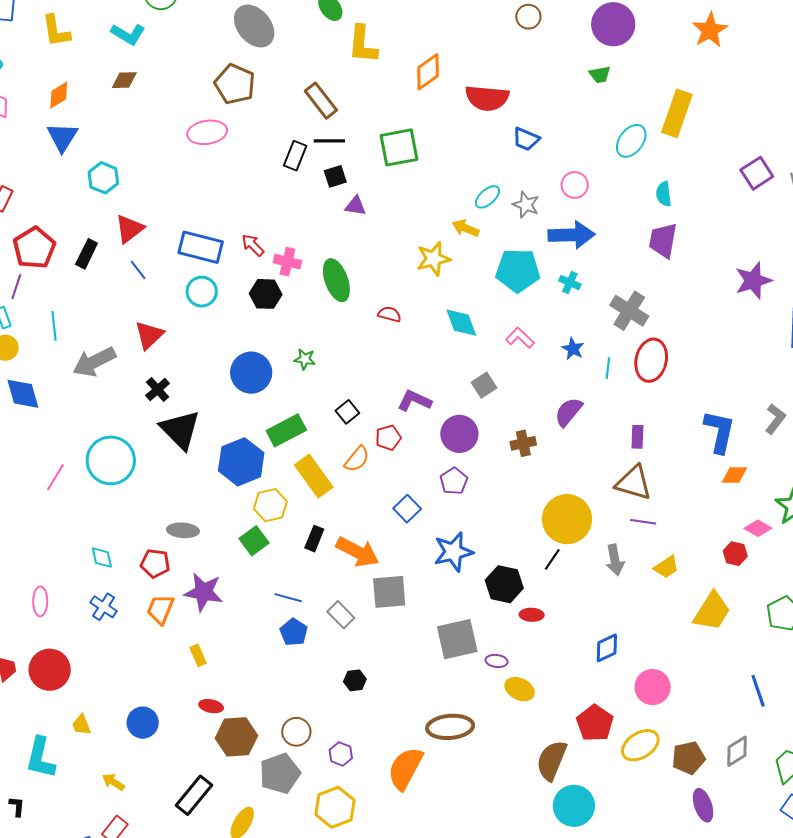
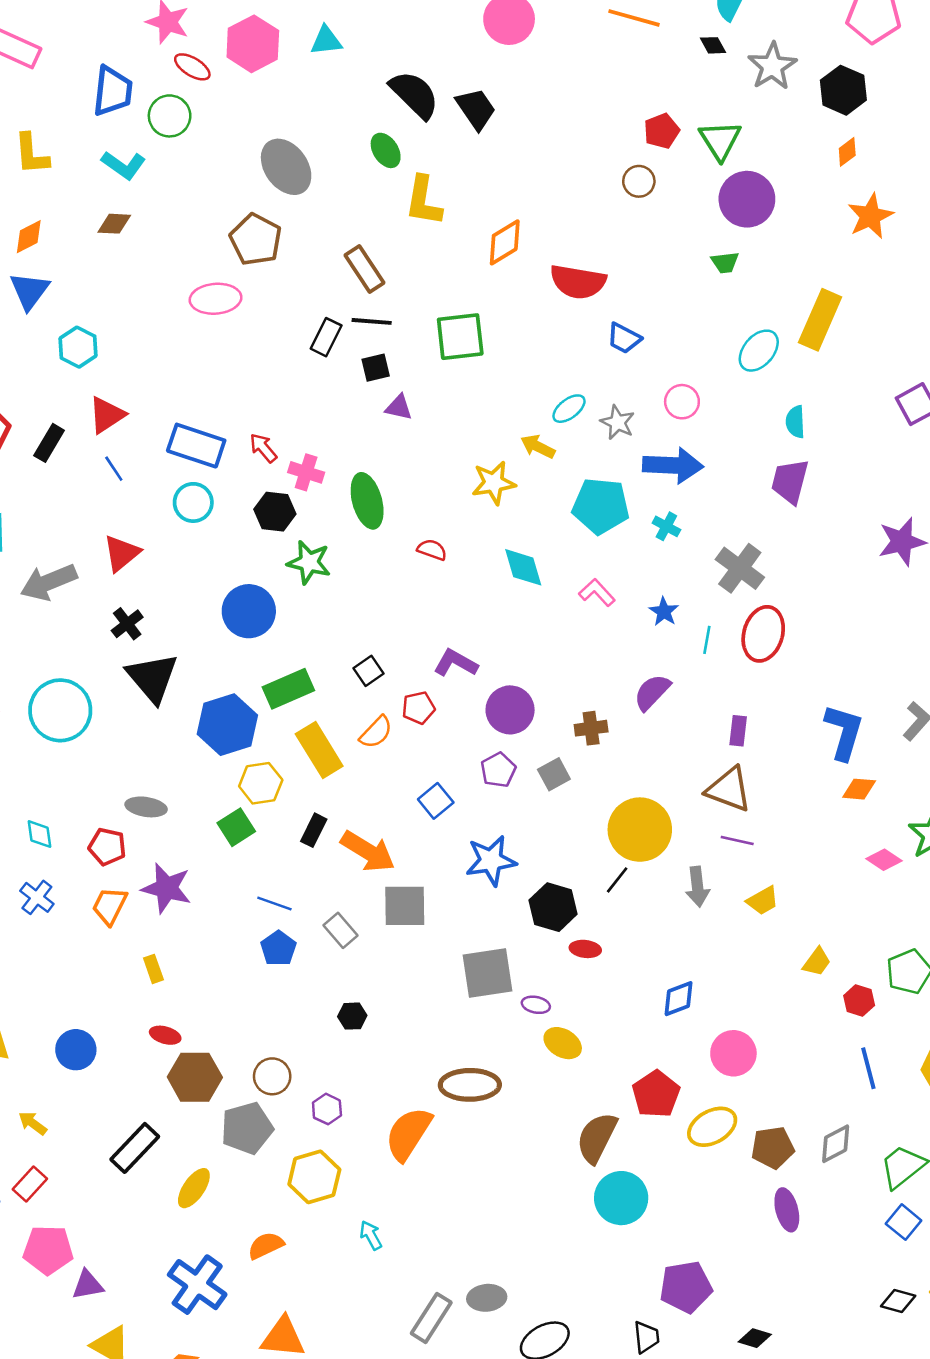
green star: (305, 359) -> (309, 562), moved, size x1.6
gray square: (484, 385) -> (554, 774), moved
red hexagon: (735, 554) -> (859, 1000), moved
yellow trapezoid: (712, 611) -> (817, 962), size x0.6

